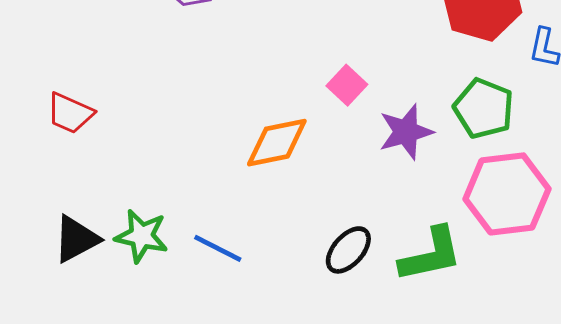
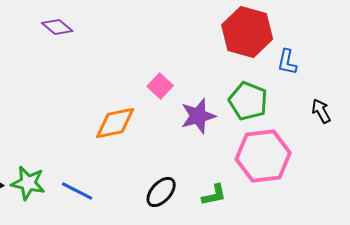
green L-shape: (431, 255) -> (214, 195), size x0.6

